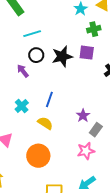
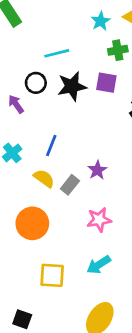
cyan line: (32, 34) -> (57, 53), moved
gray rectangle: (96, 130) -> (70, 185), moved

